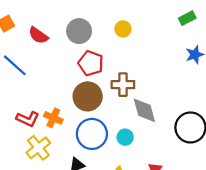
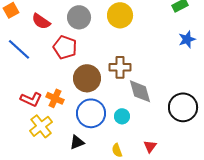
yellow circle: (123, 29) -> (120, 15), size x1.6
red pentagon: (91, 63) -> (65, 47), moved

